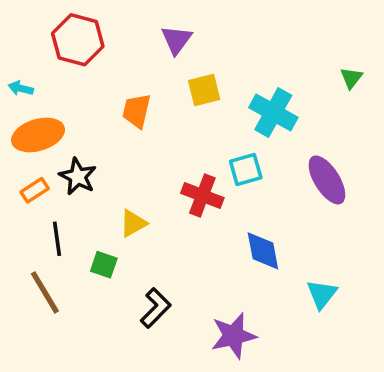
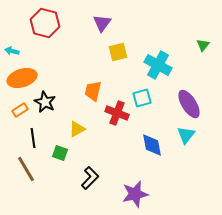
orange trapezoid: (137, 111) -> (93, 91), moved
cyan triangle: (322, 294) -> (186, 135), moved

